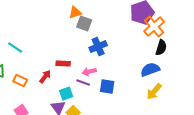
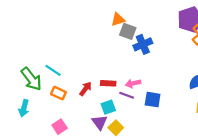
blue cross: (98, 47) -> (143, 44), moved
cyan line: (15, 48) -> (53, 70), moved
red rectangle: (63, 64) -> (108, 83), moved

